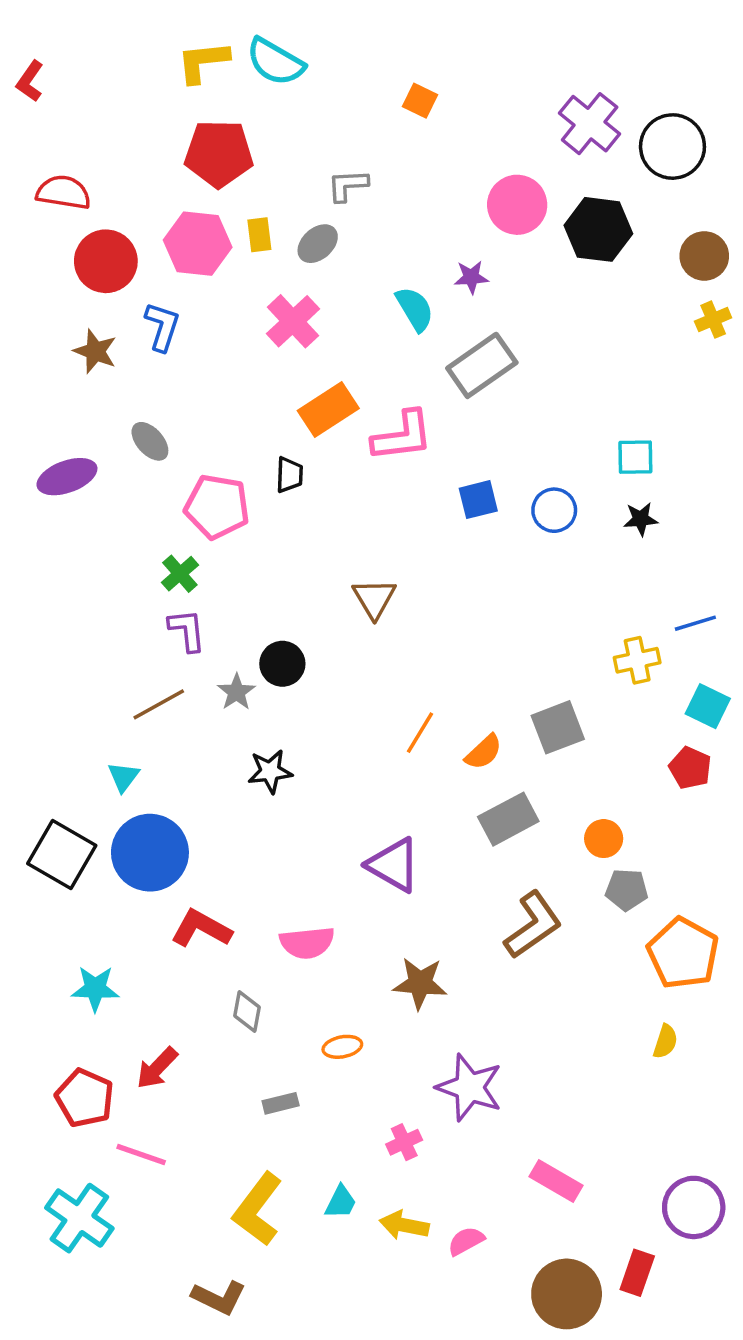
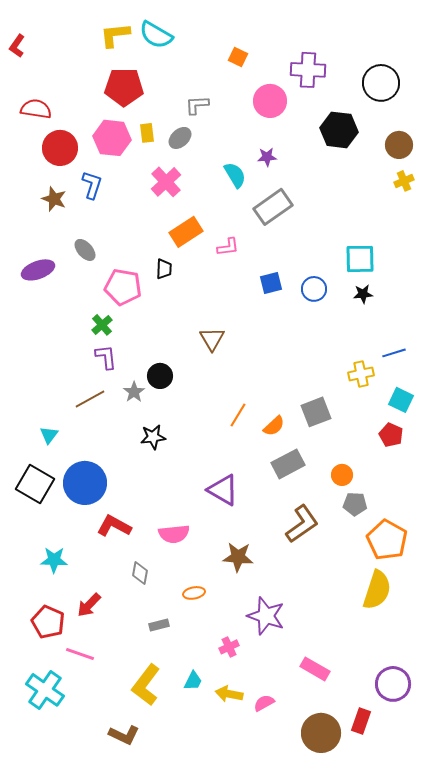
purple cross: (590, 124) -> (308, 70), moved, turned -36
pink circle: (517, 205) -> (270, 101), moved
pink L-shape: (402, 436) -> (228, 247), size x0.6
cyan square: (635, 457) -> (360, 259), size x1.4
cyan triangle: (123, 777) -> (49, 435), moved
yellow semicircle: (665, 1042) -> (377, 590), size x2.0

